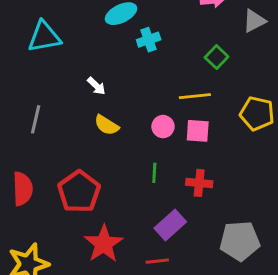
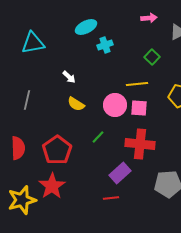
pink circle: (163, 127) -> (115, 105), size x1.5
green line: (154, 173) -> (98, 137), moved, turned 40
red cross: (199, 183) -> (140, 144), size x1.6
red star: (104, 244) -> (52, 186), moved

